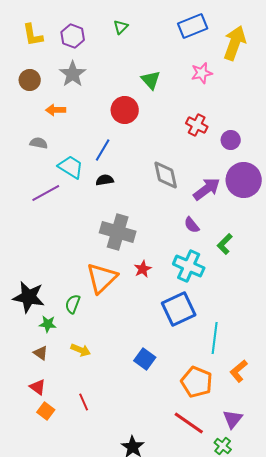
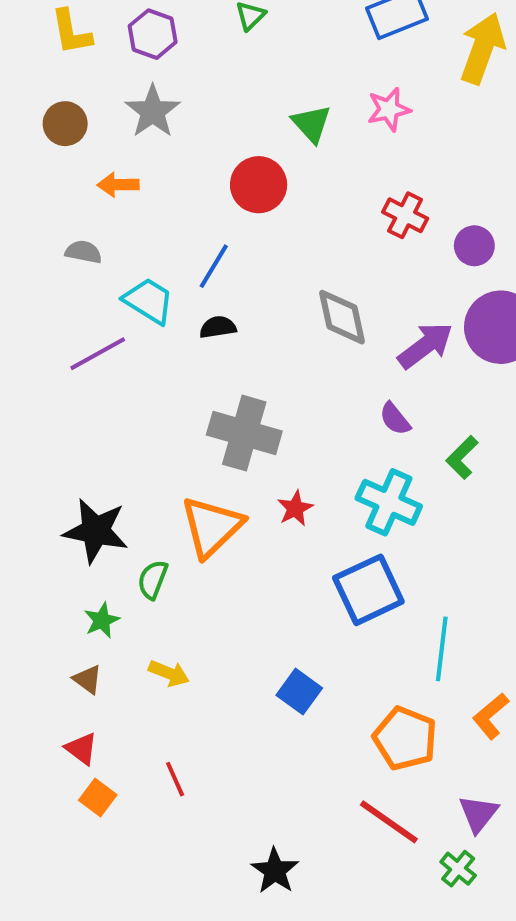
pink star: (202, 73) -> (389, 109), moved
black star: (29, 297) -> (96, 531), moved
green star: (48, 324) -> (102, 620), turned -30

